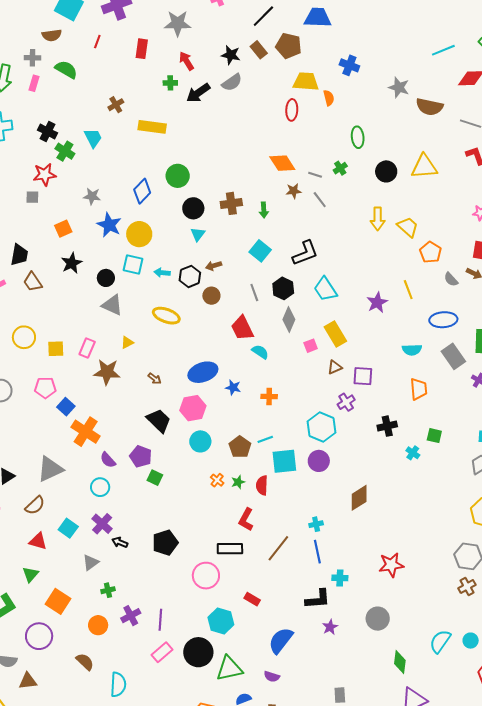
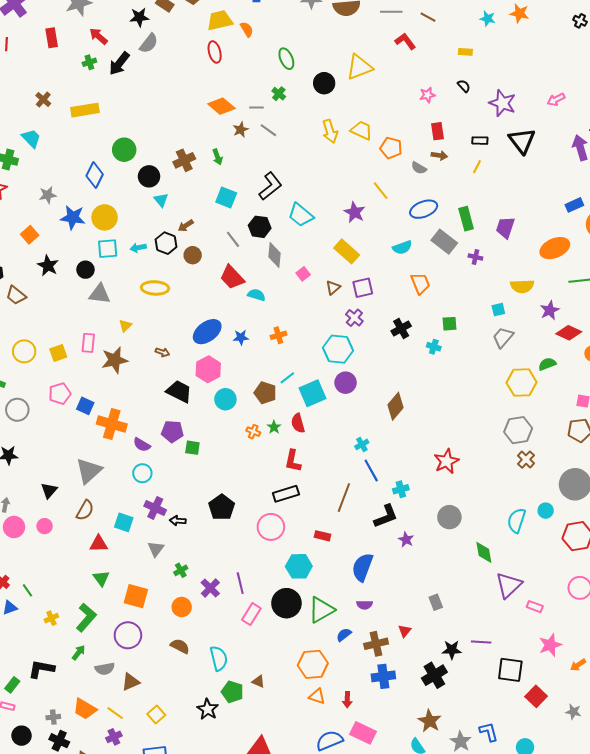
yellow rectangle: (335, 334) -> (347, 251), moved
brown line: (278, 548) -> (344, 498), moved

